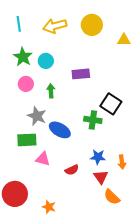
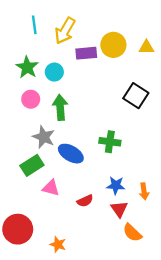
cyan line: (19, 24) -> (34, 25), moved
yellow circle: (92, 25) -> (113, 45), moved
yellow arrow: (55, 26) -> (65, 31), turned -45
purple rectangle: (81, 74) -> (86, 53), moved
green arrow: (51, 91) -> (60, 107), size x1.5
black square: (111, 104) -> (136, 96), moved
green rectangle: (27, 140) -> (32, 165), turned -30

